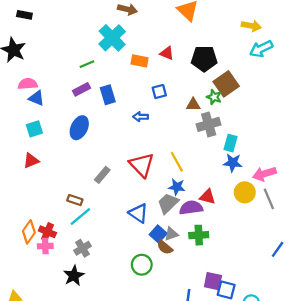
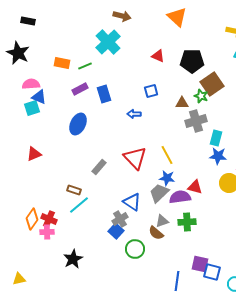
orange rectangle: (140, 61) -> (62, 63), moved
cyan square: (34, 129) -> (32, 108), moved
blue square: (158, 234) -> (116, 231), moved
gray cross: (83, 248) -> (120, 219), moved

